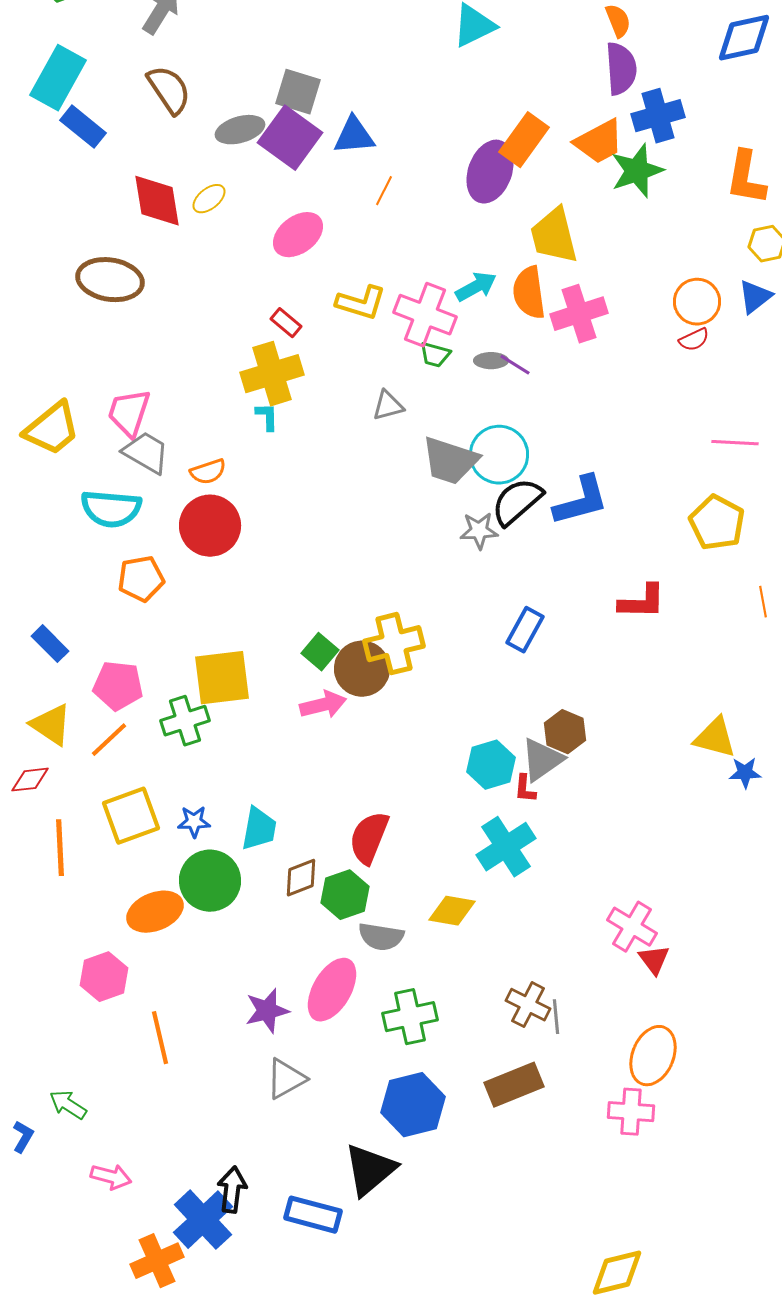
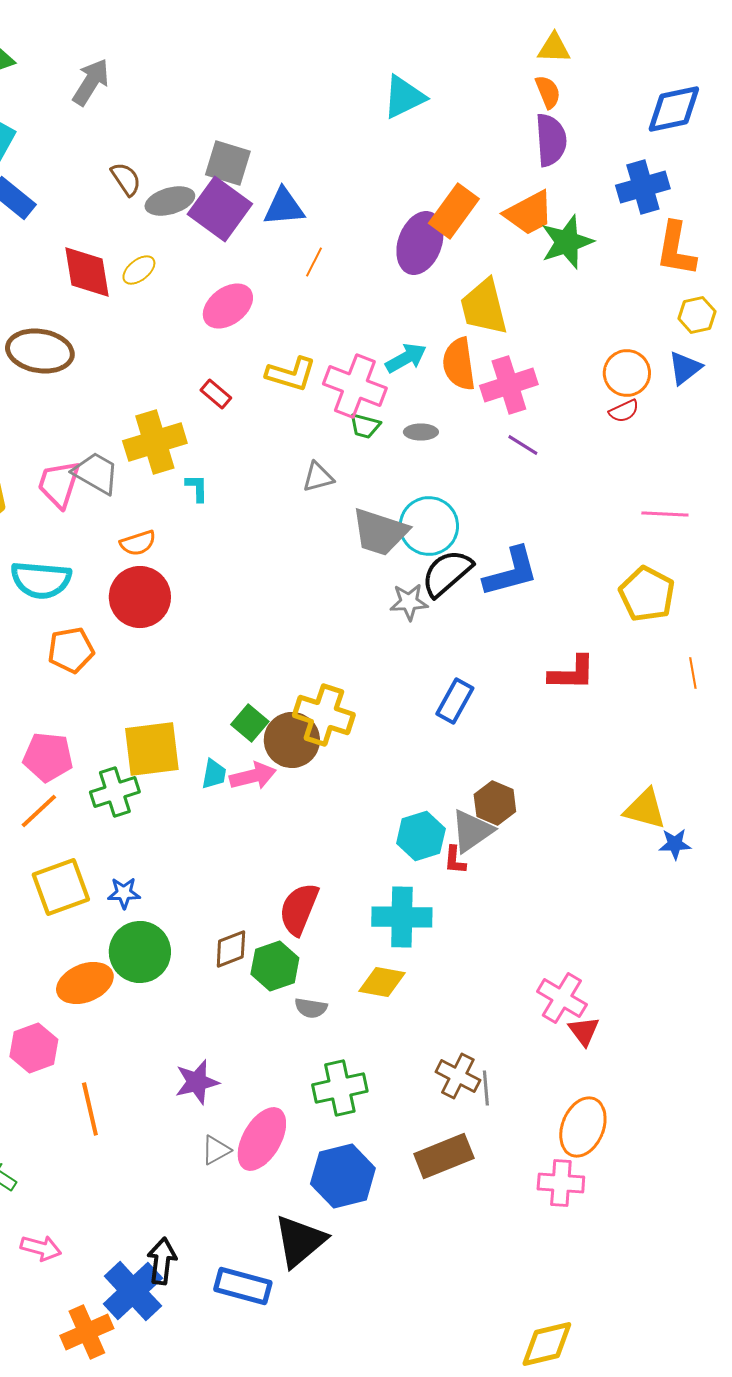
brown semicircle: (169, 90) -> (126, 179), moved, size x0.7
blue cross: (658, 116) -> (643, 187), moved
purple line: (515, 365) -> (523, 445), moved
yellow cross: (272, 374) -> (155, 442), moved
gray trapezoid: (146, 453) -> (96, 473), moved
yellow cross: (394, 644) -> (324, 715), turned 32
cyan trapezoid: (259, 829) -> (214, 774), moved, size x0.7
cyan cross: (506, 847) -> (402, 917), moved, turned 34
gray semicircle: (381, 937) -> (311, 1008), size x0.7
pink ellipse: (332, 990) -> (262, 1139), moved
gray triangle: (286, 1079) -> (216, 1150), size x0.7

